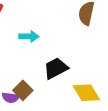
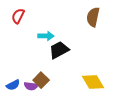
black trapezoid: (56, 68) -> (59, 50), moved

